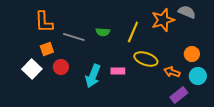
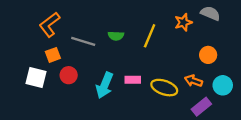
orange star: (163, 20) -> (183, 22), size x0.7
orange L-shape: (44, 22) -> (49, 25), turned 55
orange circle: (192, 54) -> (208, 55), moved
yellow ellipse: (146, 59) -> (164, 88), moved
white square: (32, 69) -> (36, 77), turned -30

